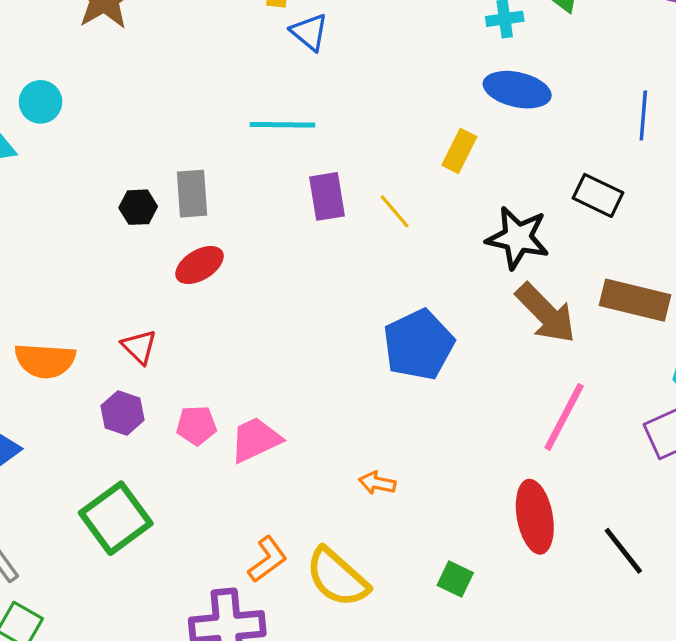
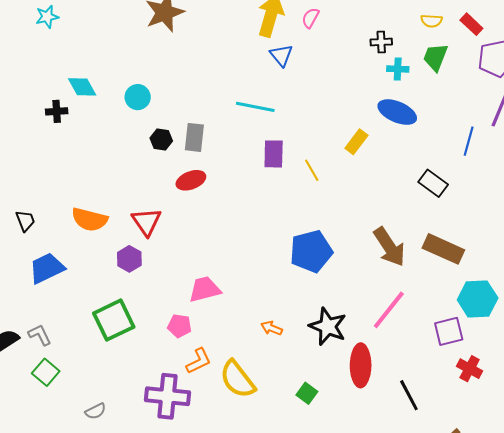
cyan circle: (41, 102) -> (138, 97), moved
black star: (518, 238) -> (328, 326), moved
red triangle: (139, 347) -> (146, 222), size x1.4
pink pentagon: (196, 425) -> (180, 326), moved

